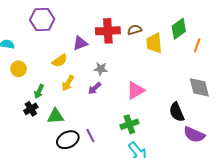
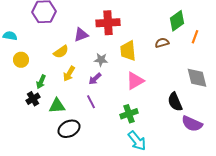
brown semicircle: (135, 30) -> (162, 43), moved
yellow trapezoid: (154, 43) -> (128, 51), moved
purple line: (90, 136) -> (91, 102), moved

